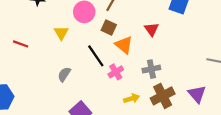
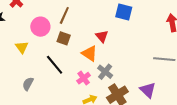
orange triangle: (124, 45) -> (89, 53), moved
gray cross: (151, 69) -> (105, 72), turned -35
pink cross: (116, 72) -> (84, 78), moved

